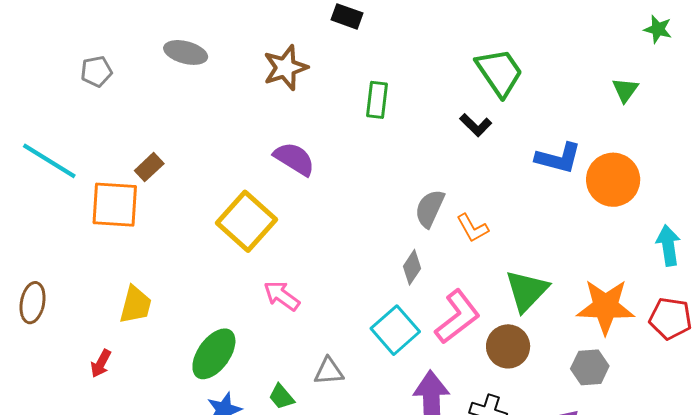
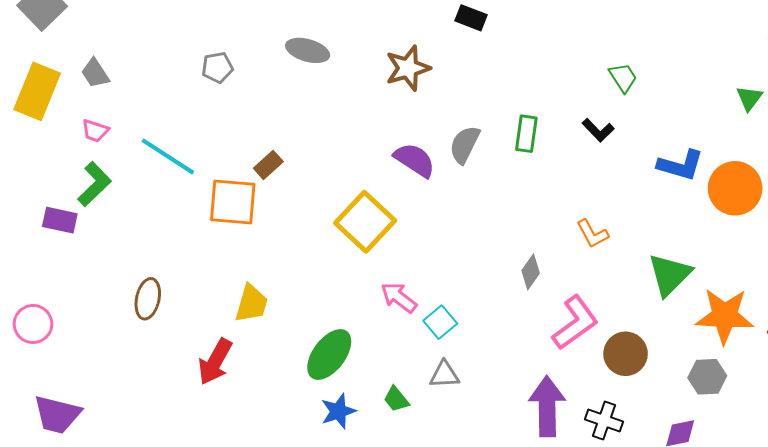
green trapezoid: (499, 72) -> (623, 78), size x0.6
green rectangle: (377, 100) -> (526, 134), moved
gray semicircle: (430, 208) -> (465, 145), moved
green triangle: (527, 291) -> (670, 275), moved
cyan square: (395, 330) -> (440, 322), moved, size x0.7
red arrow: (101, 363) -> (215, 362), size x1.6

